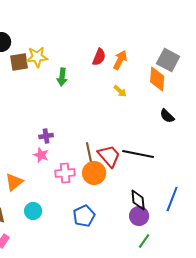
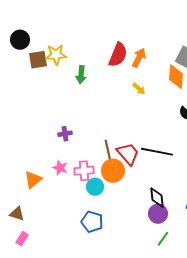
red semicircle: (99, 57) -> (118, 55), size x1.4
pink star: (41, 155) -> (60, 168), moved
cyan circle: (33, 211) -> (95, 187), moved
blue pentagon: (84, 216) -> (92, 222), moved, turned -30

